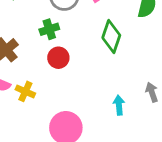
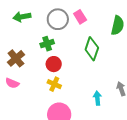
yellow cross: (25, 91) -> (54, 84), moved

